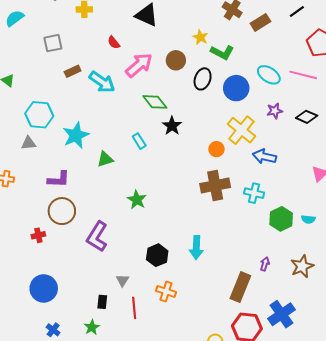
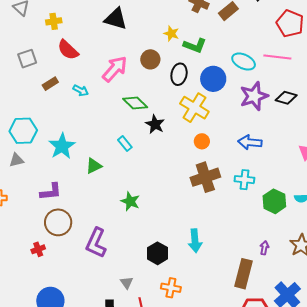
red semicircle: (114, 42) -> (68, 50), moved, size x1.6
cyan arrow: (102, 82) -> (81, 90), size x0.6
purple star: (275, 111) -> (254, 96), size x1.8
yellow cross: (242, 130) -> (194, 108), moved

